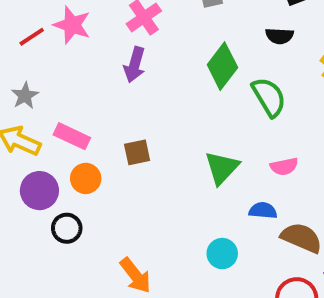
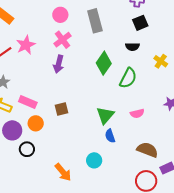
pink star: (72, 25) -> (26, 45), turned 30
green semicircle: (269, 97) -> (128, 78), turned 60
blue semicircle: (263, 210) -> (110, 136), moved, turned -112
cyan circle: (222, 254) -> (94, 160), moved

